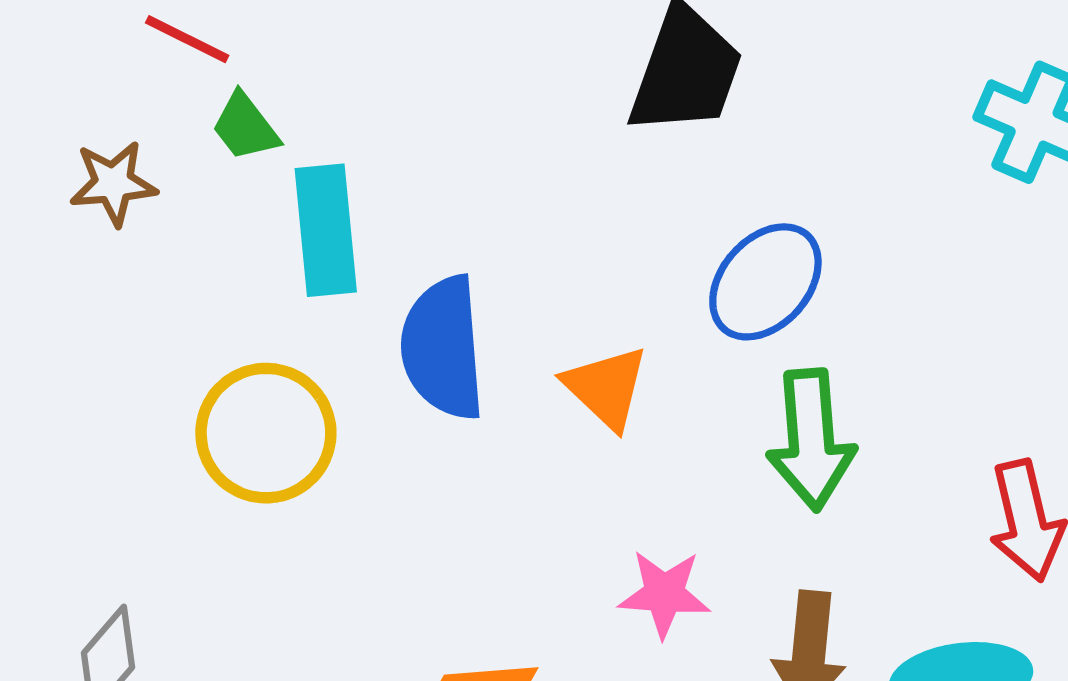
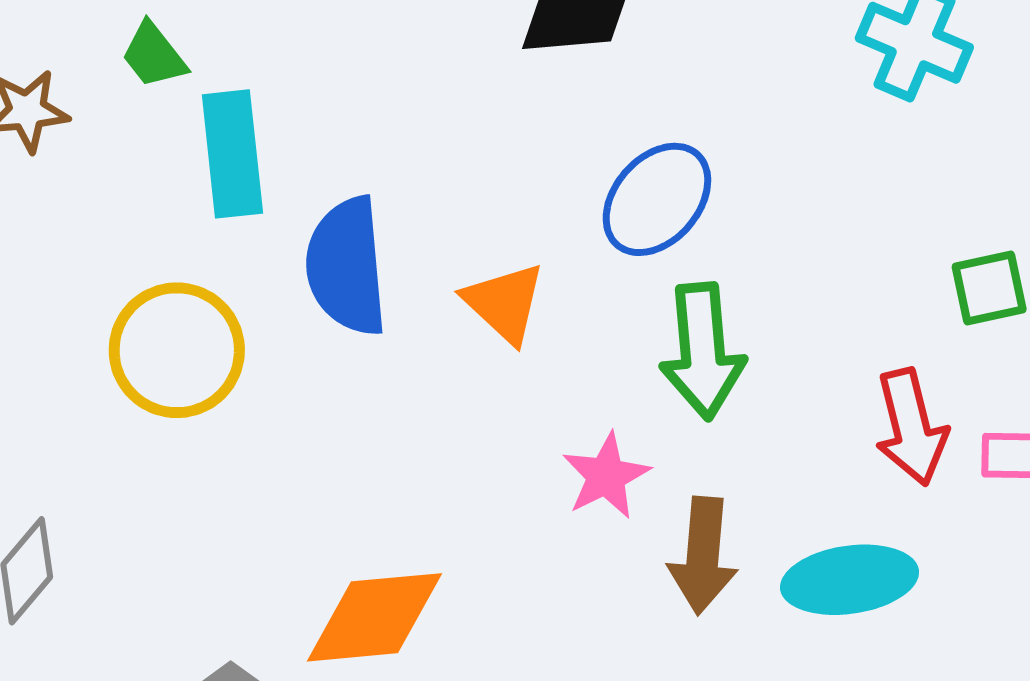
pink star: (664, 594) -> (606, 476), moved, turned -30

